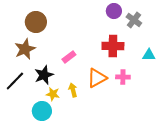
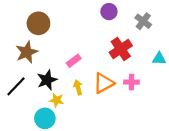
purple circle: (114, 11) -> (109, 12), moved
red cross: (113, 46) -> (121, 49), turned -35
yellow arrow: (73, 90) -> (78, 87), moved

